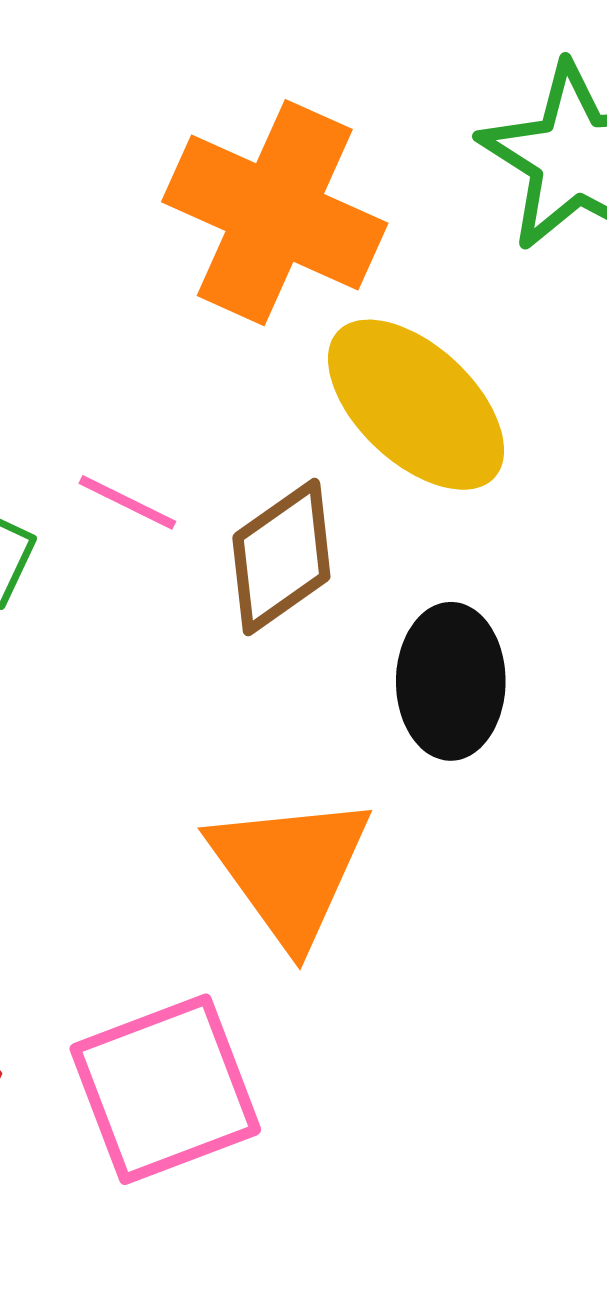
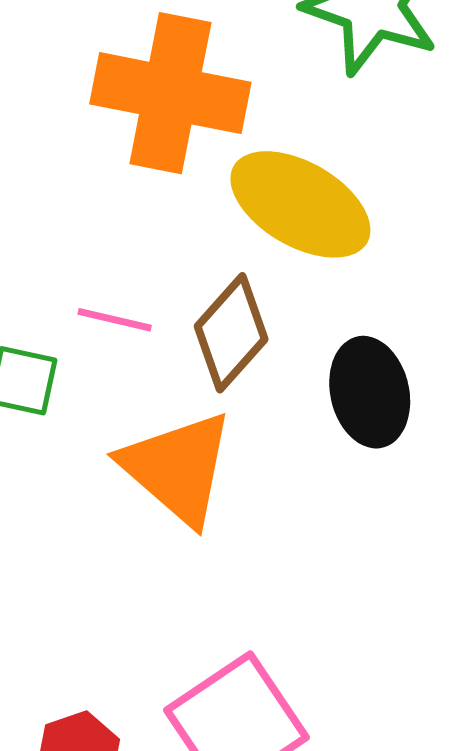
orange triangle: (290, 869) -> (177, 468), moved

